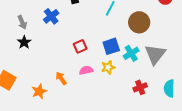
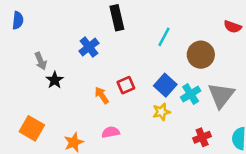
gray arrow: (22, 22) -> (41, 61), moved
blue square: (111, 46) -> (165, 85), turned -30
pink semicircle: (86, 70) -> (111, 132), moved
orange arrow: (61, 78) -> (102, 95), moved

